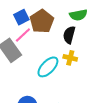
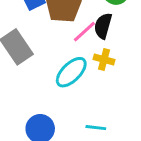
pink line: (23, 35) -> (84, 32), moved

